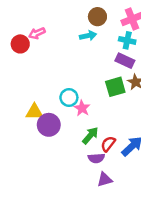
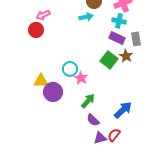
red circle: (20, 44) -> (36, 30), moved
green square: (115, 87) -> (109, 60), turned -36
red semicircle: (108, 144) -> (114, 135), moved
purple semicircle: (96, 158) -> (93, 120), turned 48

